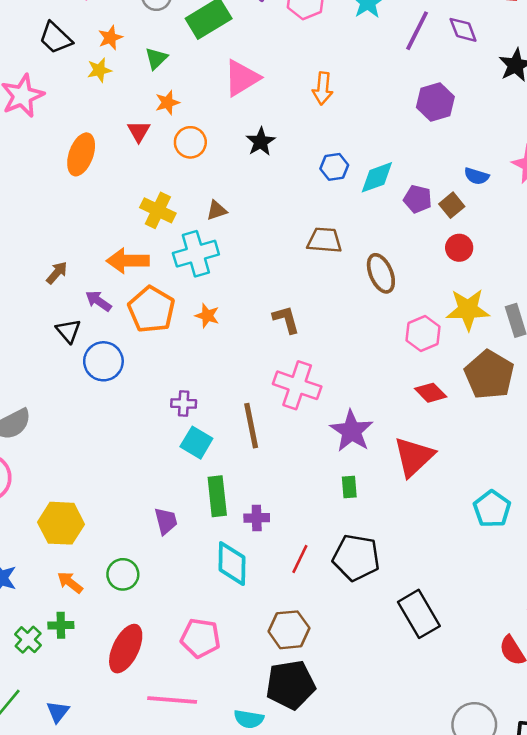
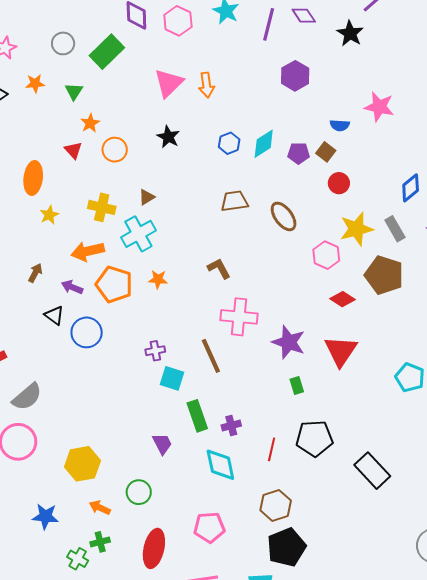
orange star: (110, 38) -> (35, 83), turned 30
yellow star: (99, 70) -> (49, 215), moved
pink triangle: (242, 78) -> (169, 83), moved

